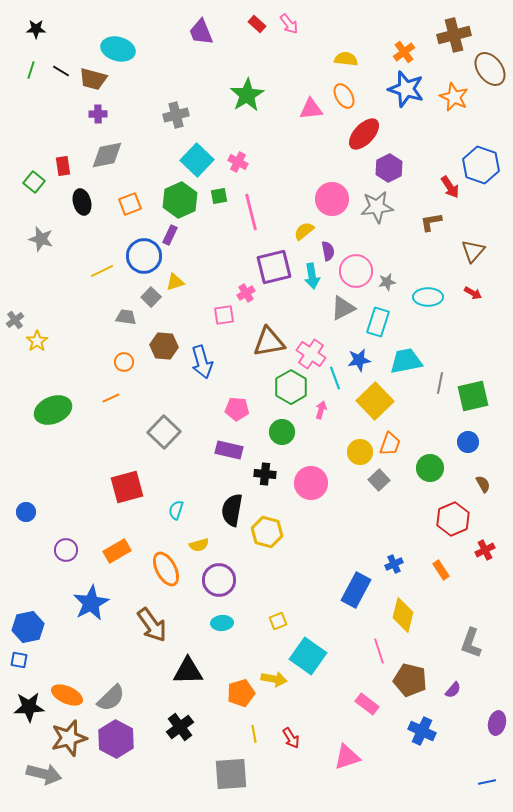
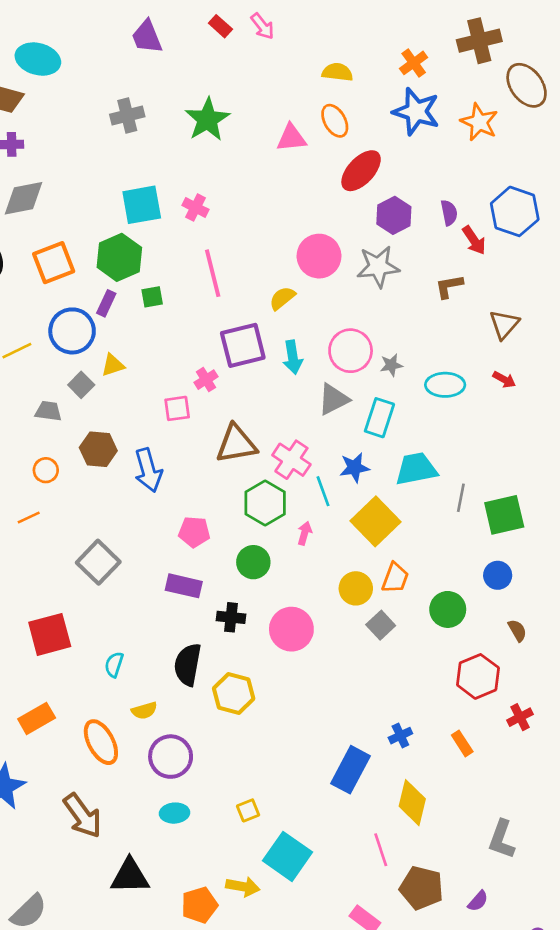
gray cross: (176, 115) -> (127, 116), moved
cyan square: (197, 160) -> (142, 205), turned 36
green square: (219, 196) -> (152, 297), moved
orange square: (130, 204) -> (54, 263), size x1.4
purple semicircle: (328, 251) -> (449, 213), moved

